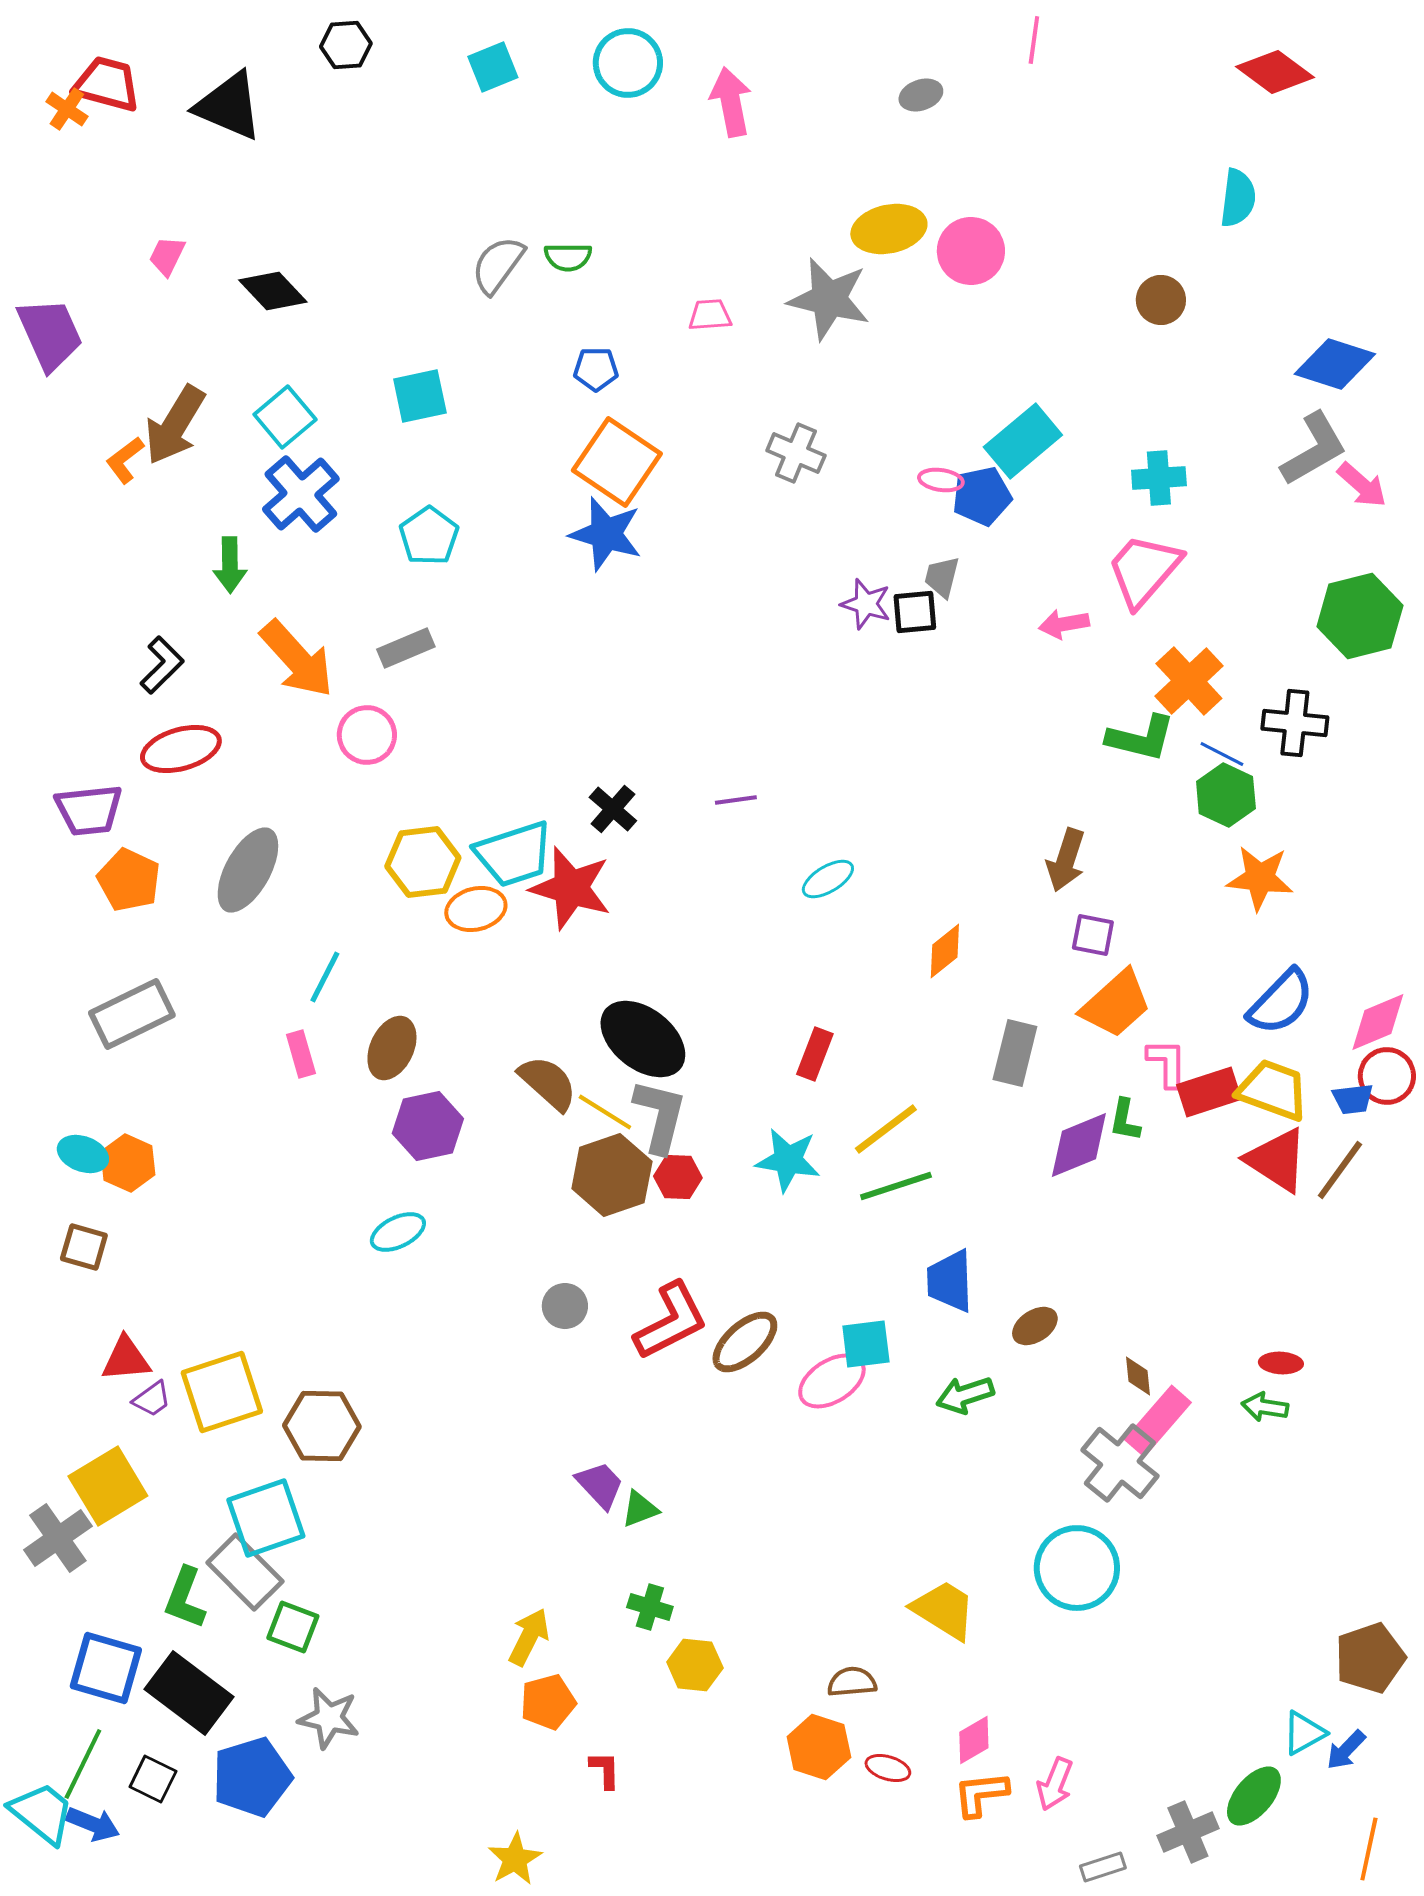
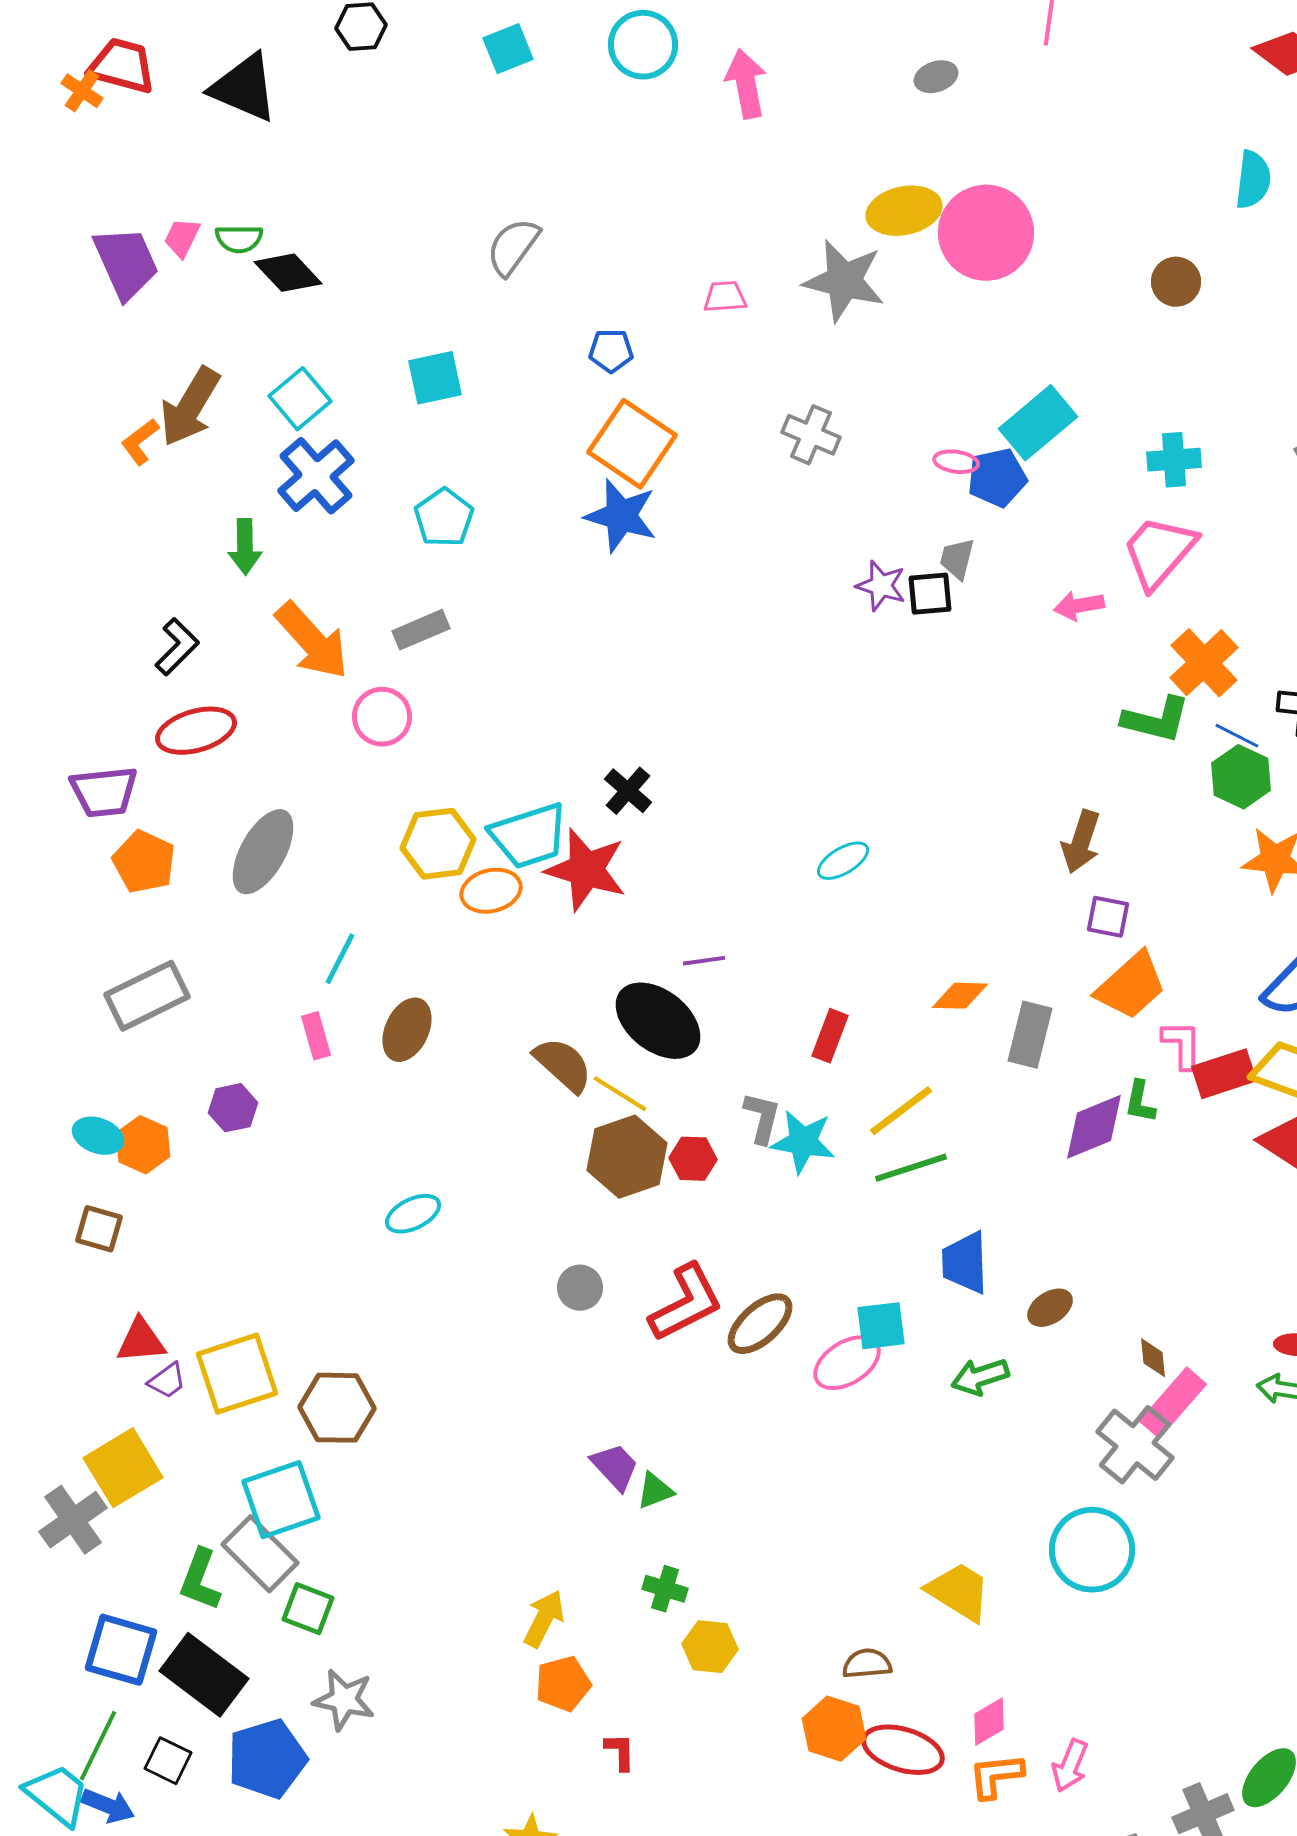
pink circle: (971, 251) -> (986, 233), size x1.4
green semicircle: (568, 257) -> (239, 239), moved
purple trapezoid: (50, 334) -> (126, 263), moved
purple line: (736, 800) -> (704, 961), moved
orange diamond: (945, 951) -> (960, 996), moved, turned 40
gray L-shape: (660, 1116) -> (762, 1118), moved, size x0.7
purple hexagon: (428, 1126) -> (233, 1108), moved, size x0.7
red ellipse: (888, 1768) -> (903, 1750), size x1.8

